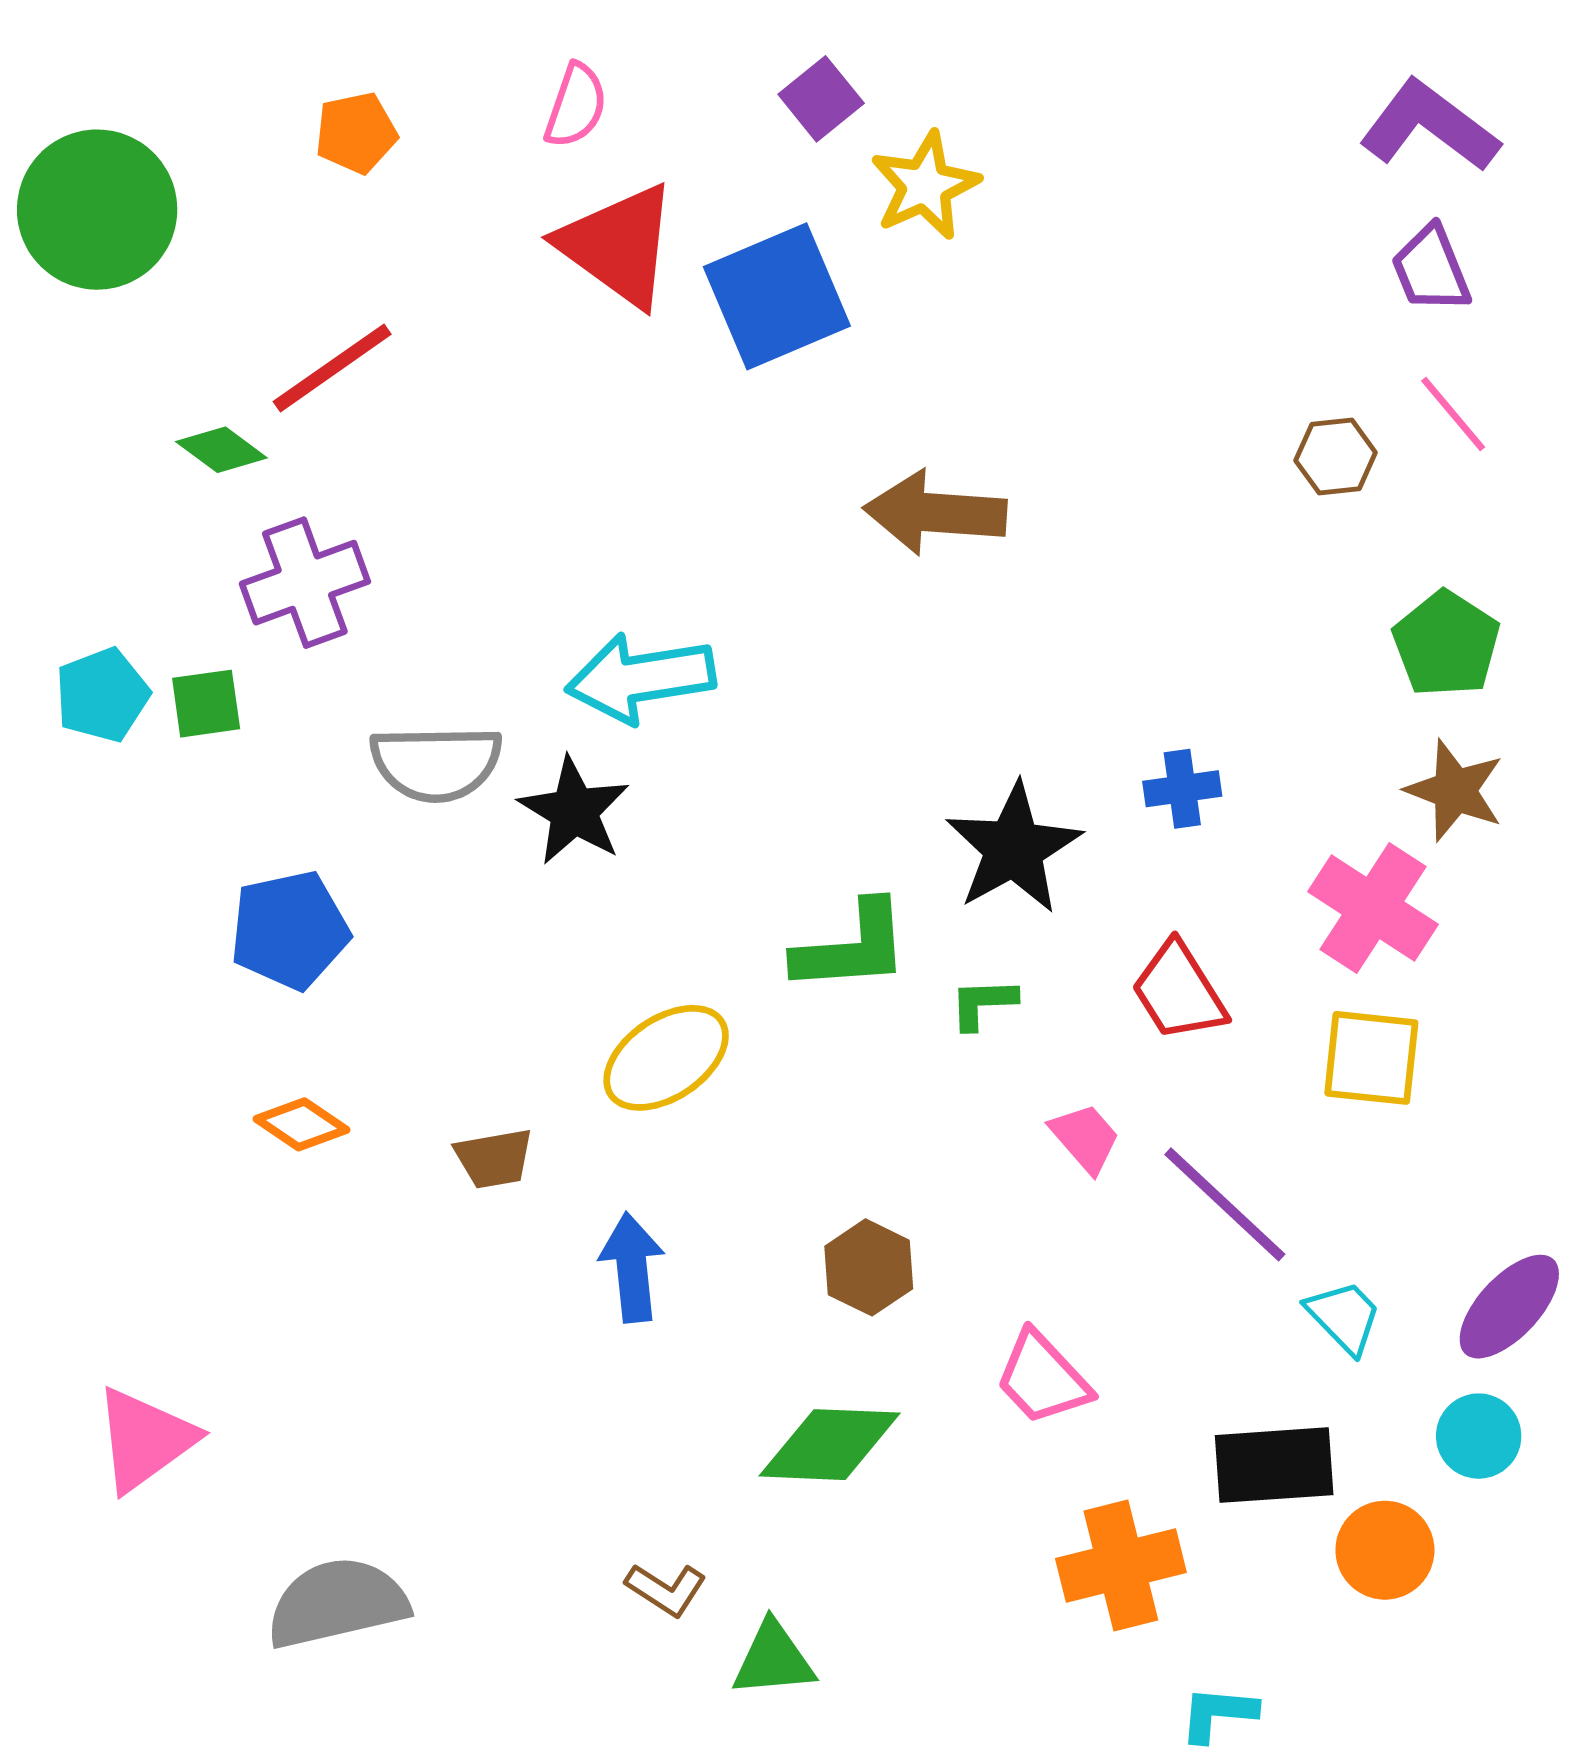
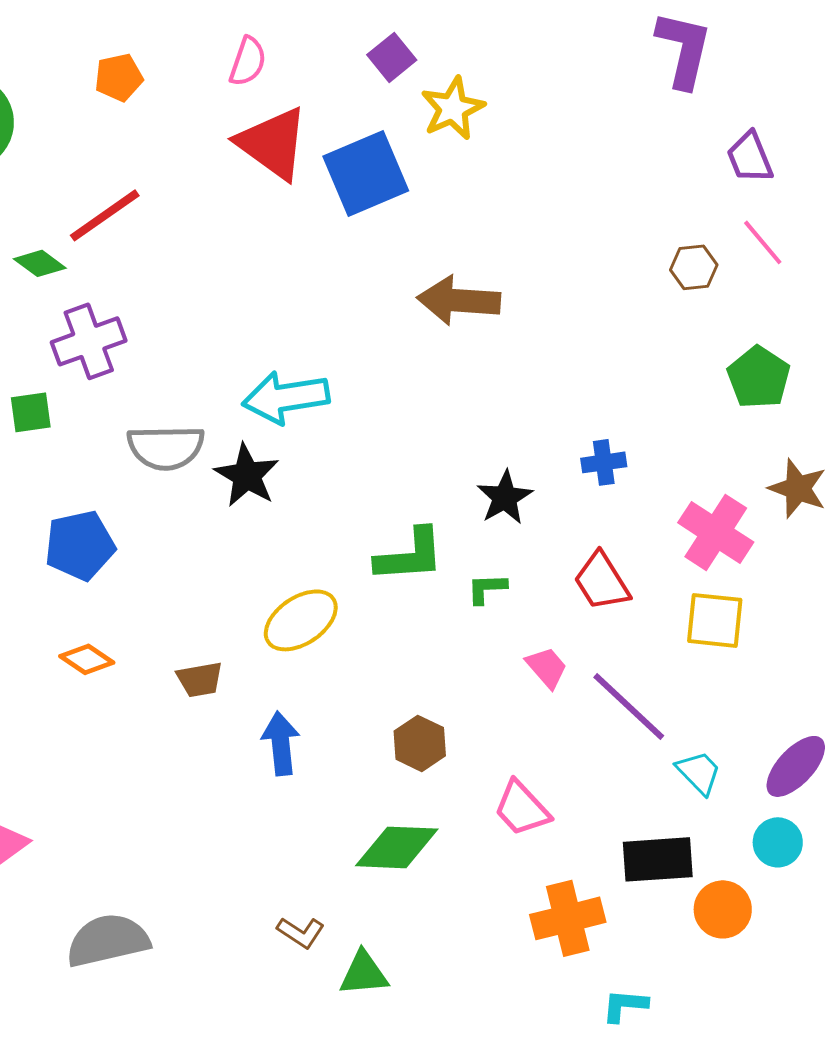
purple L-shape: (1429, 126) -> (684, 49), moved, turned 66
brown star: (1455, 790) -> (798, 488), moved
black star: (1014, 848) -> (505, 497), size x0.7

